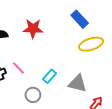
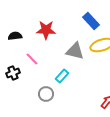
pink line: (18, 68) -> (32, 59), moved
gray triangle: (78, 84) -> (75, 51), moved

